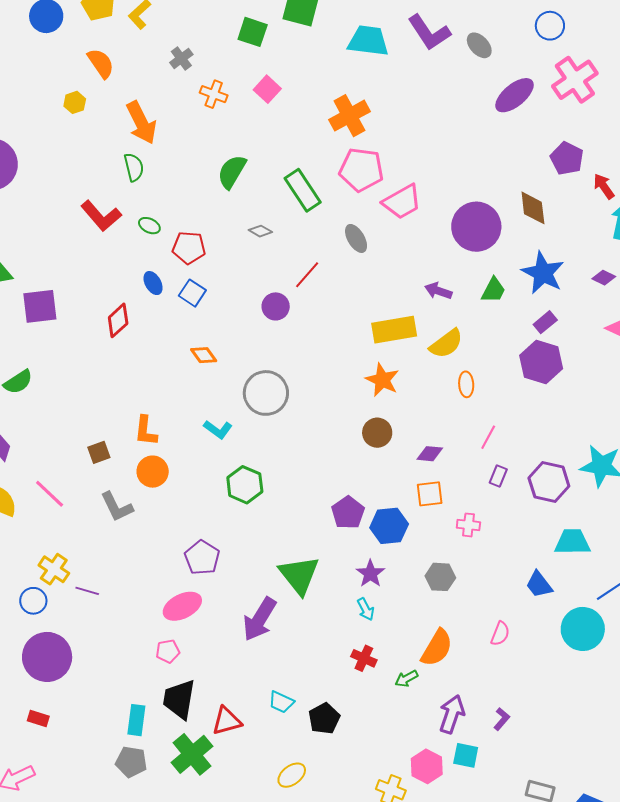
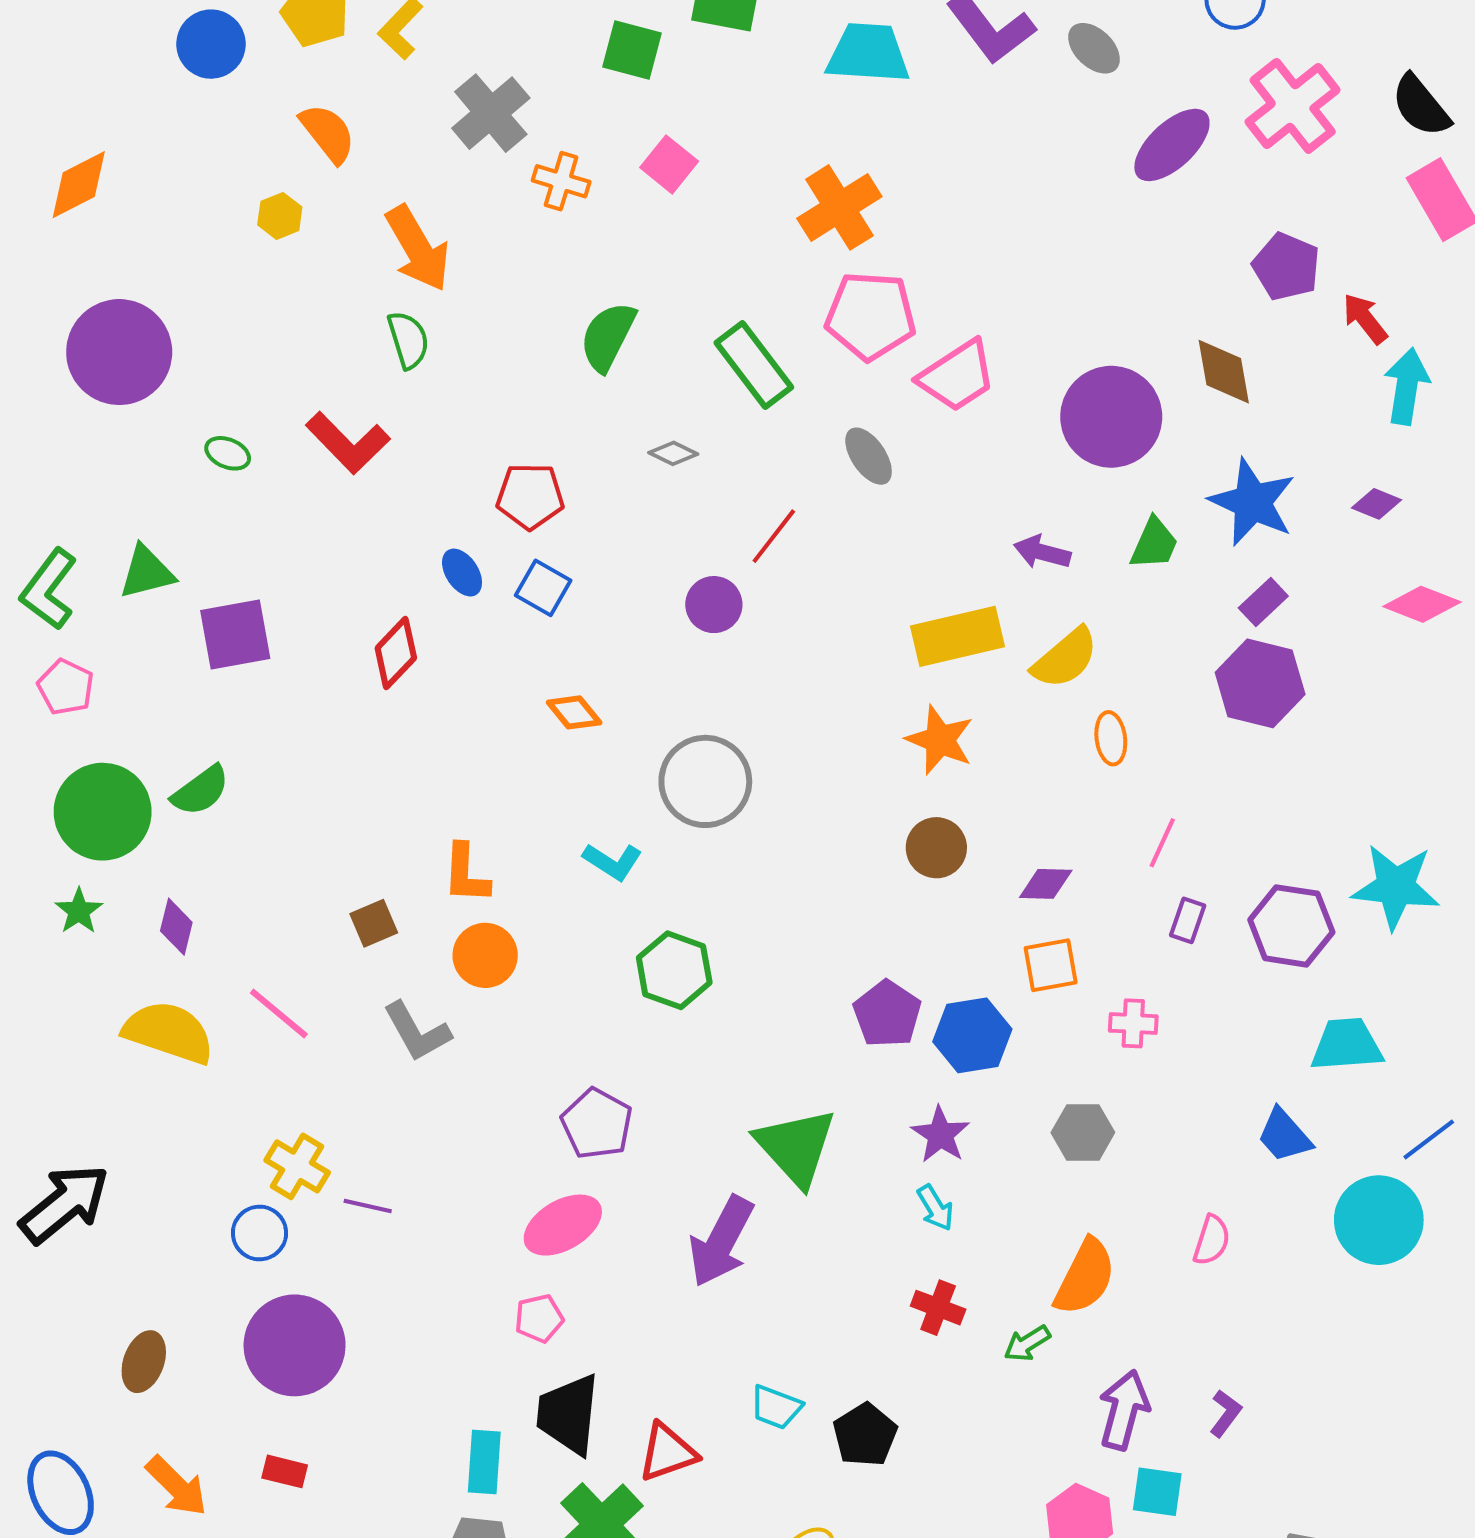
gray cross: (181, 59) -> (491, 113), size x1.6
green ellipse: (149, 226) -> (228, 453), moved

